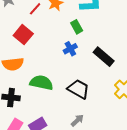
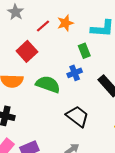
green semicircle: (41, 83) -> (48, 84), moved

